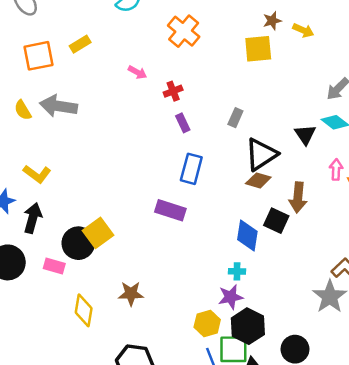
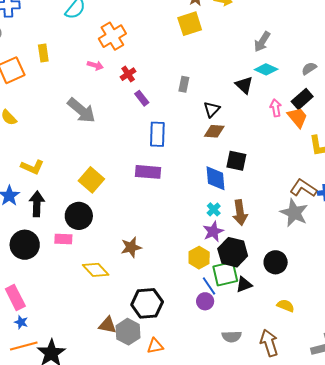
orange cross: (184, 31) -> (112, 36), moved, turned 32
yellow rectangle: (80, 44) -> (43, 53), turned -54
gray arrow: (58, 106) -> (81, 110), moved, turned -136
black triangle: (261, 154) -> (212, 109), size x0.6
brown arrow: (298, 197) -> (240, 213), moved
yellow square: (98, 233) -> (91, 180), moved
cyan cross: (237, 271) -> (214, 209), turned -32
yellow diamond: (84, 310) -> (96, 270), turned -40

